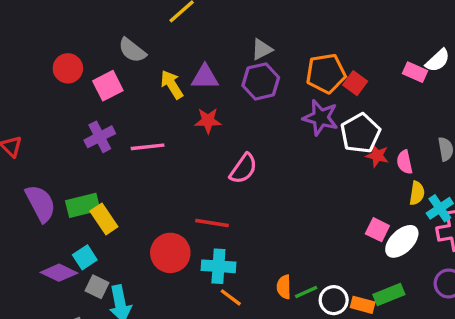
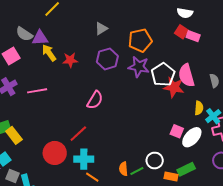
white semicircle: (438, 60) -> (185, 13), moved, turned 56
purple triangle: (205, 77) -> (40, 38), moved
purple hexagon: (261, 81) -> (107, 59), moved
red square: (355, 83) -> (181, 32), moved
red star: (208, 121) -> (70, 60), moved
red star: (377, 156) -> (174, 87), size x1.5
pink semicircle: (405, 162) -> (186, 75), moved, size x1.6
red line: (212, 223) -> (78, 134), turned -48
white circle: (334, 300) -> (155, 161), moved

